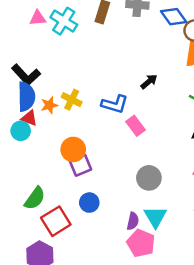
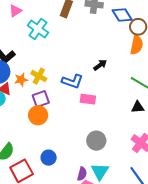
pink triangle: (38, 18) -> (15, 11), turned -32
cyan cross: (64, 21) -> (38, 29), moved
pink rectangle: (136, 126) -> (88, 99), turned -49
purple square: (80, 165) -> (41, 99), moved

